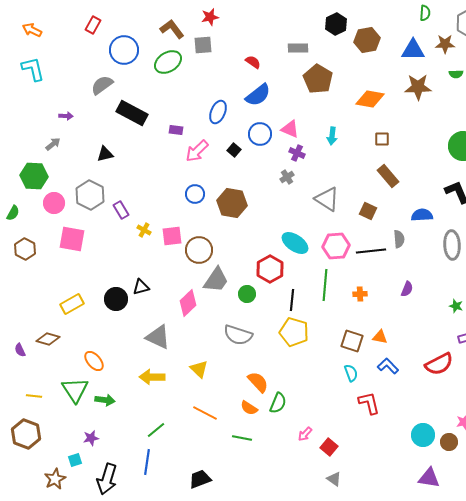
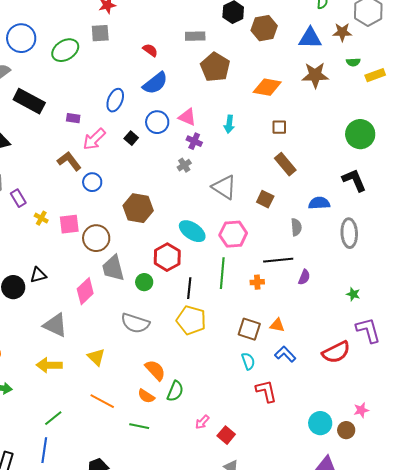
brown L-shape: (172, 29) -> (69, 161), moved
brown hexagon: (232, 203) -> (138, 208), moved
black line: (371, 251) -> (278, 260), moved
gray trapezoid: (216, 280) -> (113, 268), turned 132

